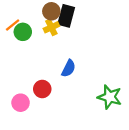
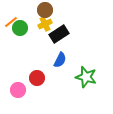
black rectangle: (66, 16) -> (59, 34), moved, turned 42
green star: (110, 97) -> (86, 77), moved

